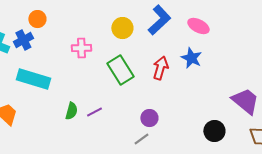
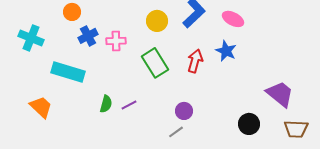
blue cross: (23, 40) -> (88, 36), moved

